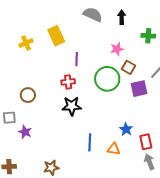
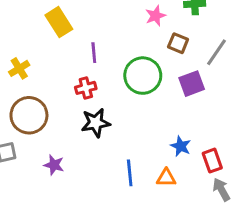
yellow cross: (26, 43) -> (19, 68), moved
pink star: (117, 49) -> (156, 16), moved
brown square: (129, 67) -> (178, 43), moved
brown circle: (28, 95) -> (29, 115), size x1.6
purple star: (25, 132) -> (54, 165), moved

